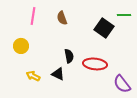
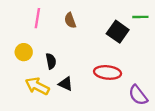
black semicircle: (69, 56) -> (51, 61), moved
yellow arrow: (33, 76) -> (37, 86), size x1.5

